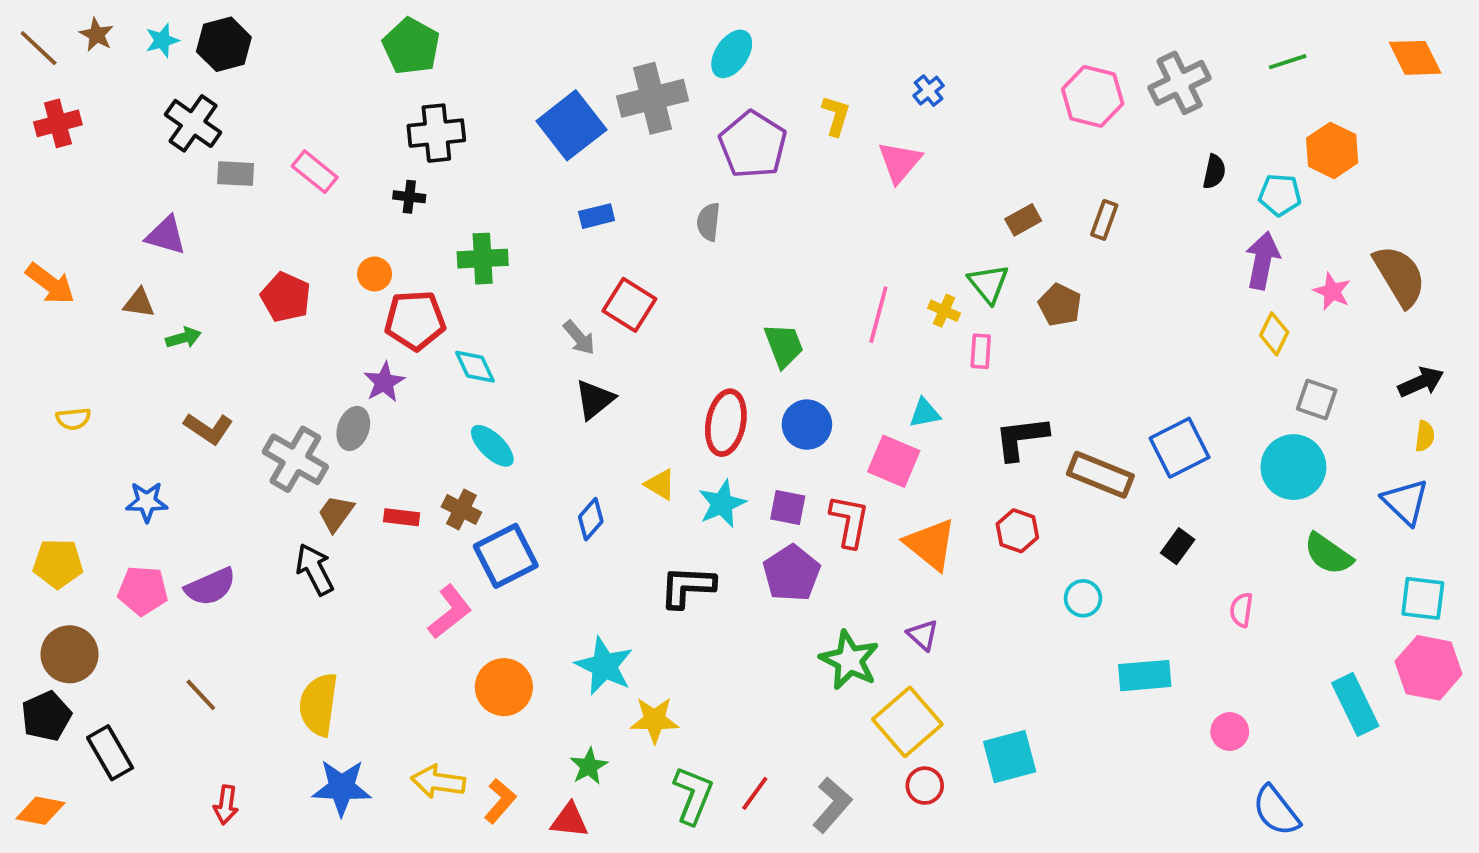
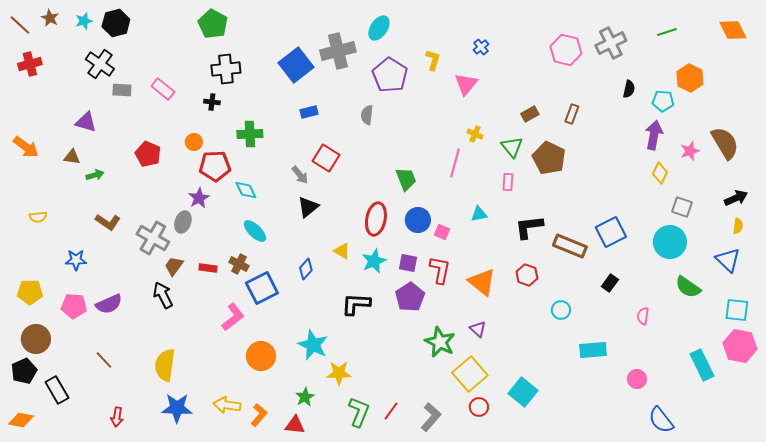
pink star: (1332, 291) -> (690, 151), turned 30
brown pentagon: (1060, 305) -> (549, 158), size x1.5
yellow cross: (944, 311) -> (475, 134), moved
pink square: (894, 461) -> (442, 232), moved, size x0.6
cyan square: (1010, 757) -> (523, 392), turned -36

